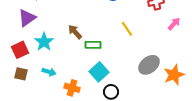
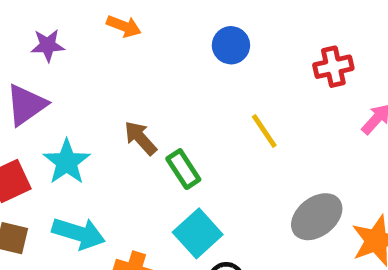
green rectangle: (93, 45) -> (183, 169), turned 56
cyan arrow: (49, 72) -> (79, 233), size x1.5

